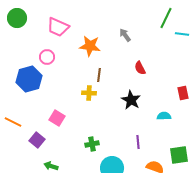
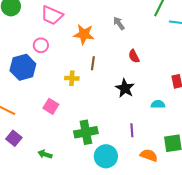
yellow cross: (89, 93) -> (72, 78), moved
purple square: (37, 140) -> (14, 138), moved
green cross: (92, 144) -> (86, 132), size x1.6

